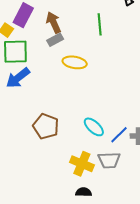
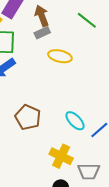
green line: (100, 24) -> (87, 20), turned -50
gray trapezoid: (109, 160) -> (89, 171), moved

